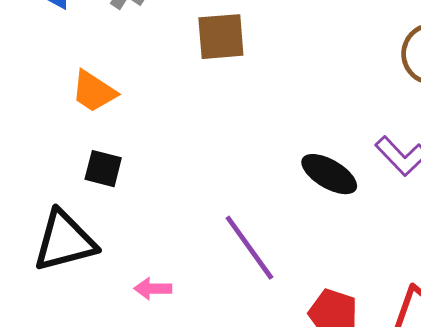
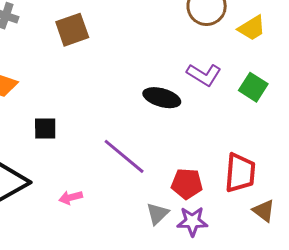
black square: (103, 169) -> (45, 129), moved

